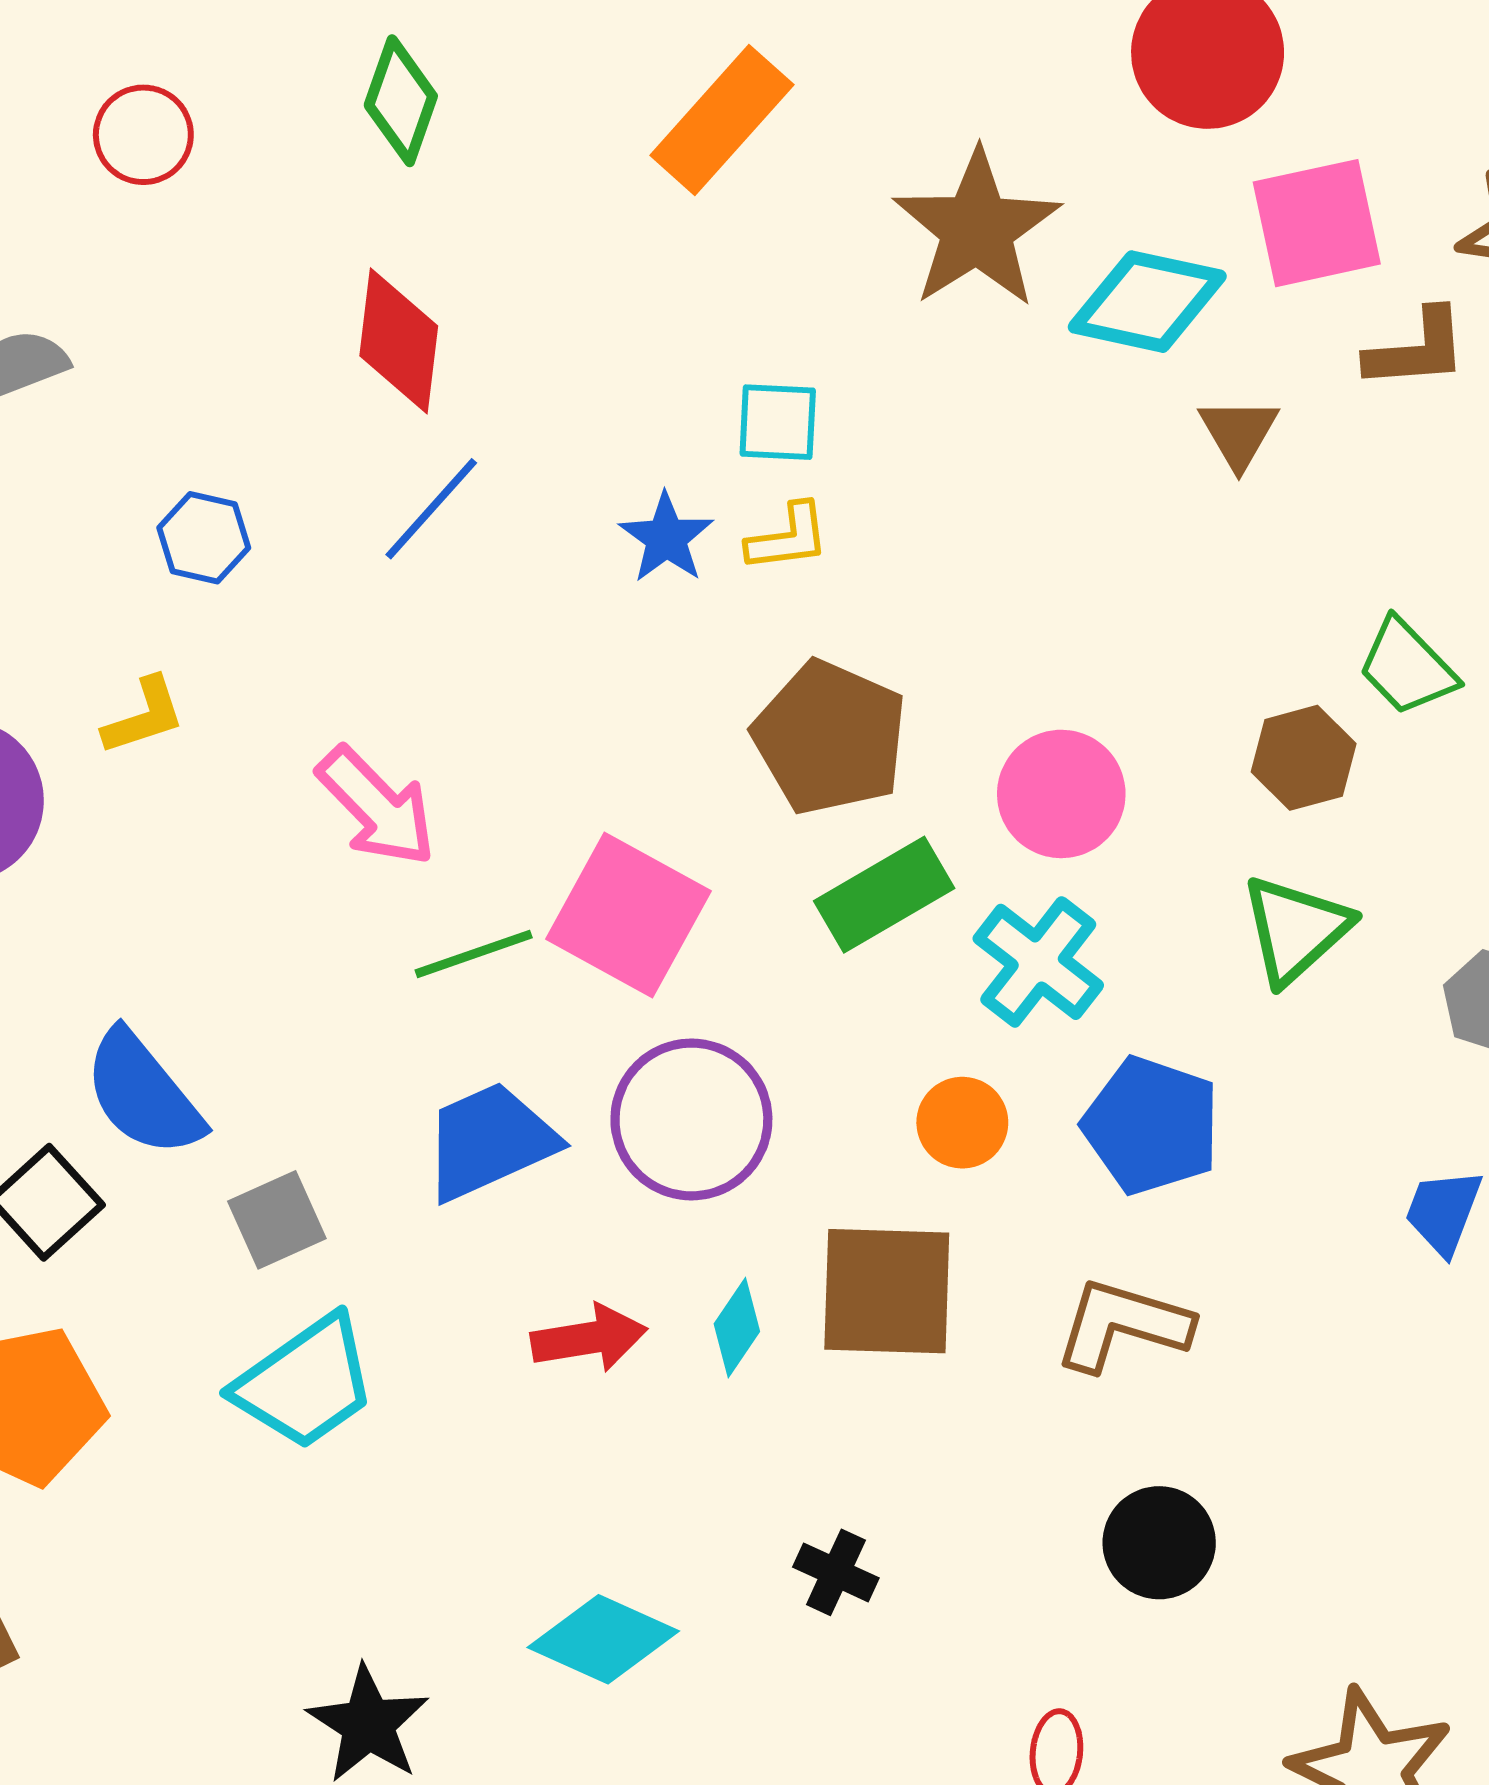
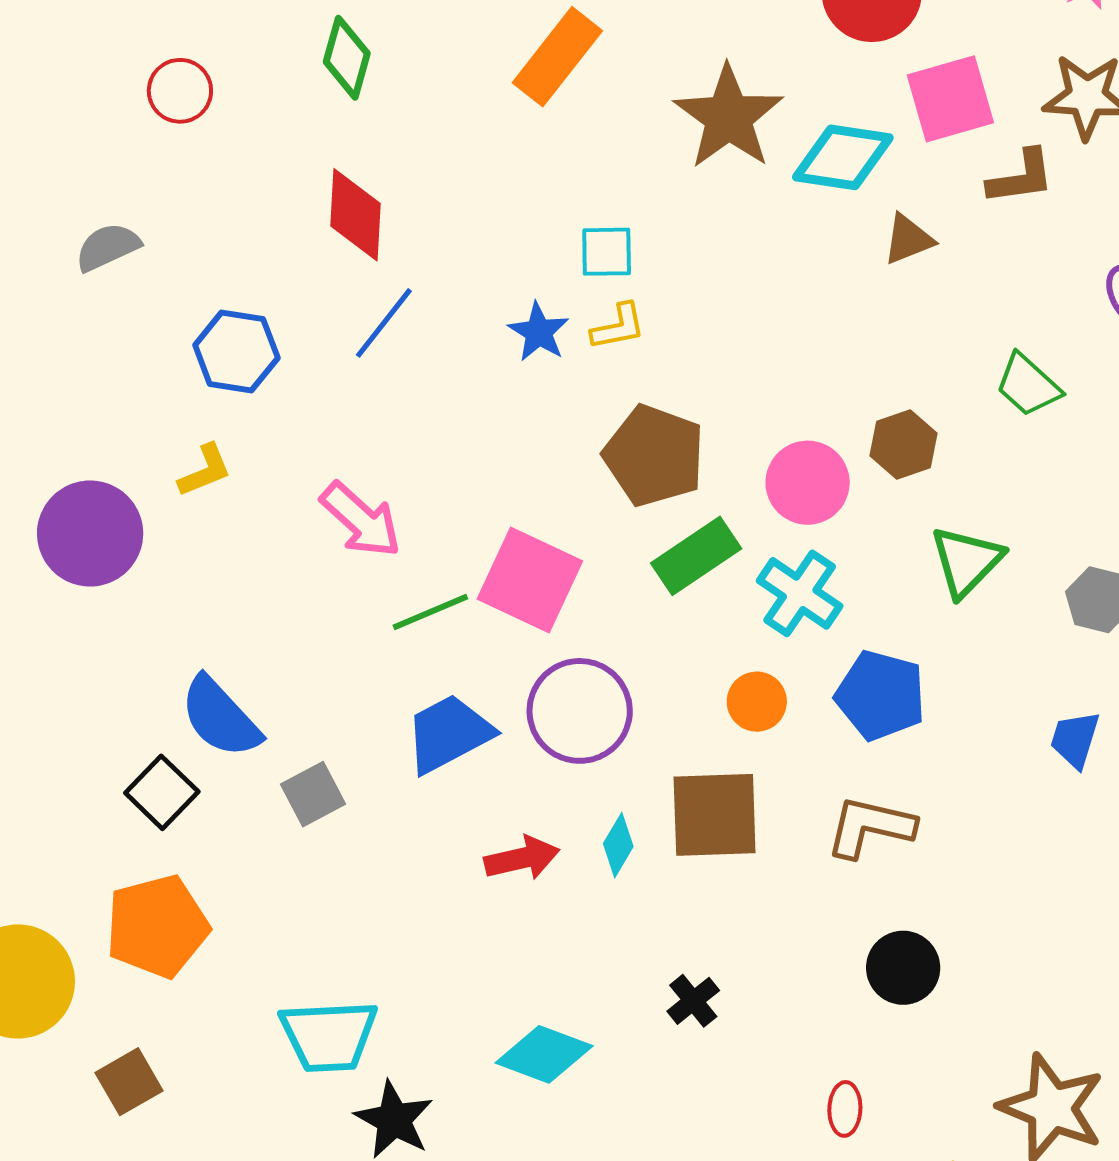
brown triangle: (1239, 433) -> (908, 239), turned 42
blue hexagon: (204, 538) -> (236, 352), size x1.4
brown hexagon: (1304, 758) -> (904, 444), moved
cyan trapezoid: (305, 1383) -> (329, 1036), moved, turned 36
black cross: (836, 1572) -> (693, 1001), turned 30

